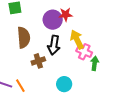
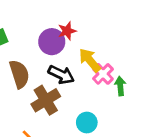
black arrow: (54, 45) -> (61, 75), turned -60
pink cross: (84, 52) -> (103, 74), turned 35
brown cross: (38, 61) -> (46, 100), size x1.5

